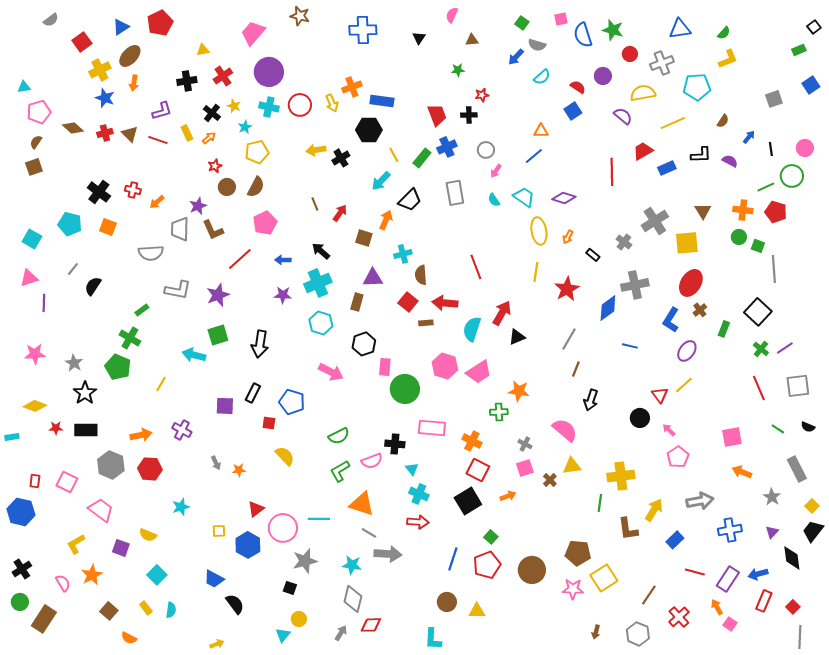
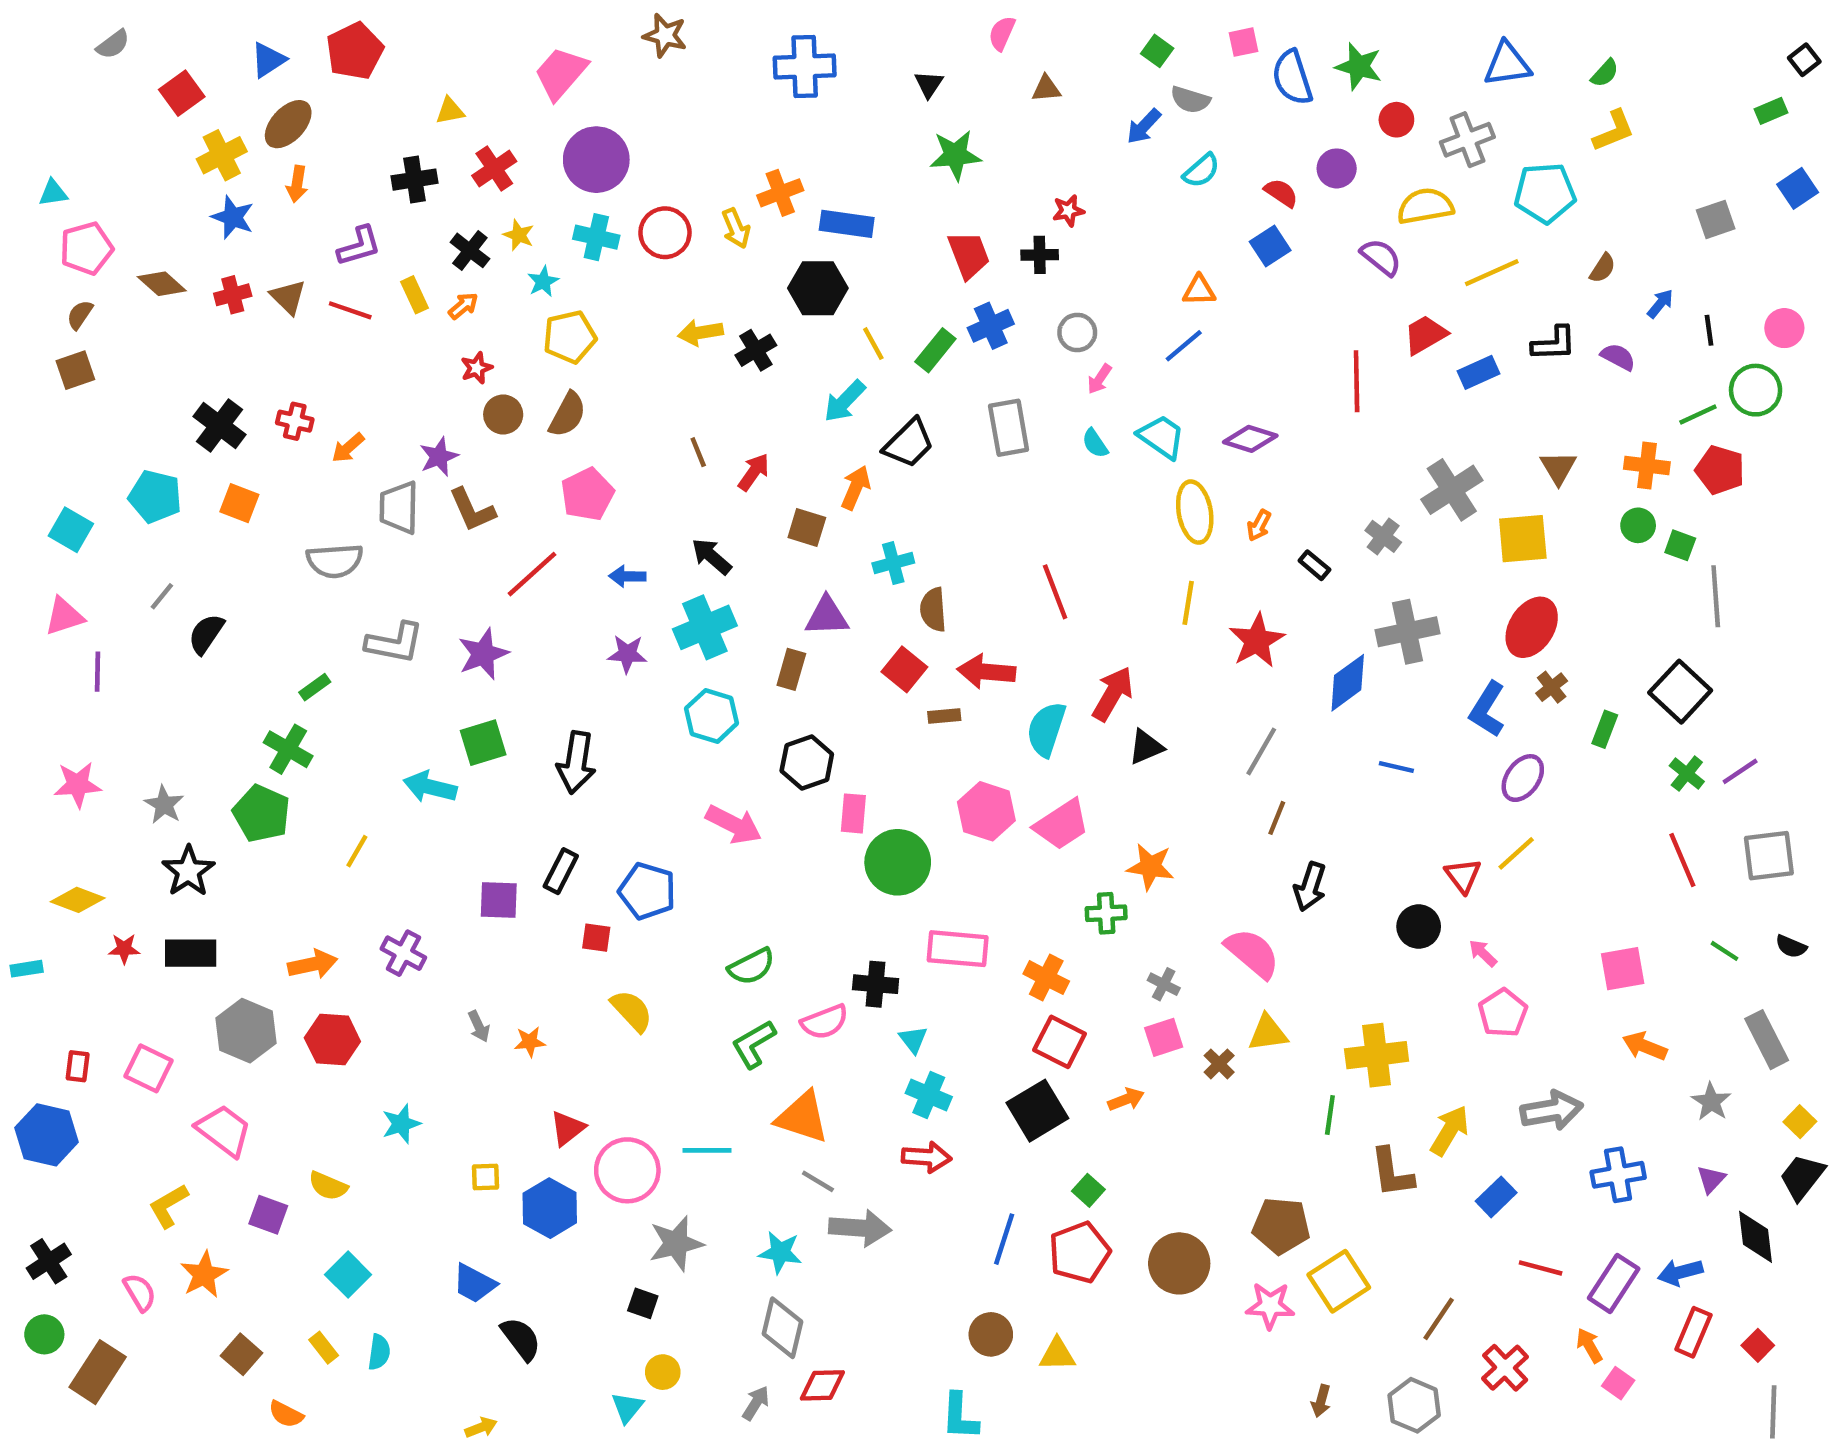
green star: (458, 70) -> (955, 155), moved, size x1.6

